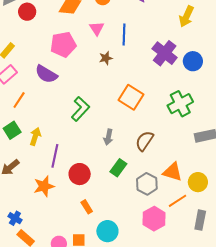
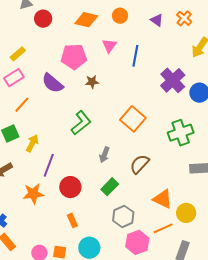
brown star: (106, 58) -> (92, 82), moved
gray hexagon: (147, 184) -> (123, 216), moved

